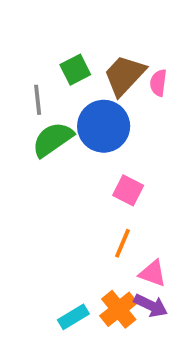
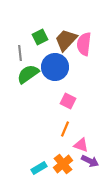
pink semicircle: (158, 83) -> (84, 44), size x1.6
purple arrow: (151, 305) -> (90, 161), moved

